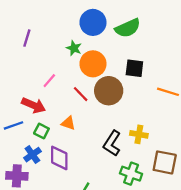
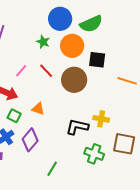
orange circle: (93, 64) -> (72, 46), moved
red line: (81, 94) -> (46, 71), moved
black L-shape: (112, 143) -> (77, 127), turned 70
purple diamond: (59, 158) -> (30, 140), turned 40

